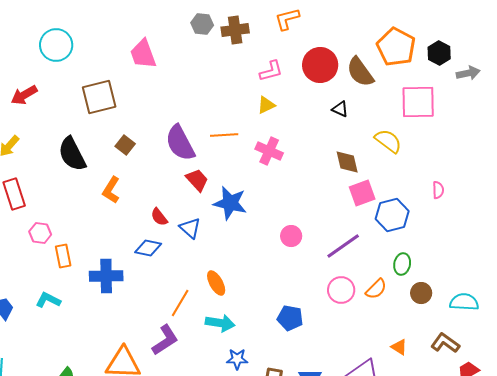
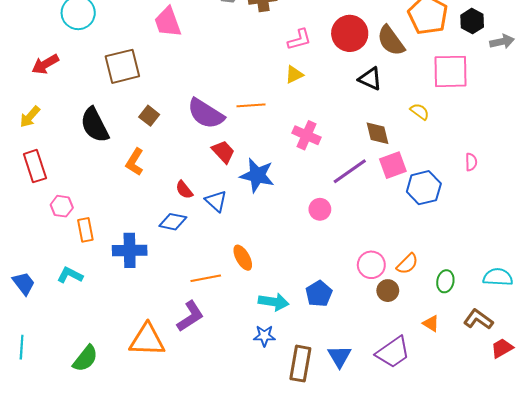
black triangle: (340, 109) -> (370, 79), size x1.4
yellow semicircle: (388, 141) -> (420, 112), size x0.7
purple semicircle: (180, 143) -> (206, 114), turned -30
pink cross: (269, 151) -> (307, 135), moved
purple line: (343, 246) -> (350, 171), moved
green ellipse: (402, 264) -> (445, 281), moved
brown circle: (421, 293) -> (388, 291), moved
orange line: (180, 303) -> (206, 278), turned 48
blue pentagon: (290, 318) -> (319, 294), turned 30
cyan arrow: (220, 323) -> (274, 302), moved

